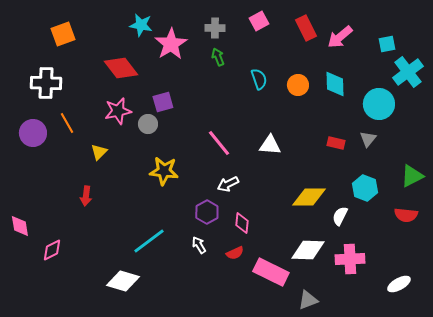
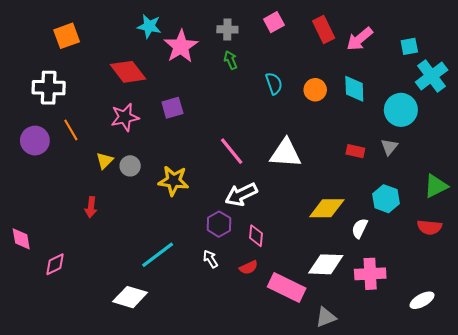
gray circle: (148, 124) -> (130, 166), moved
white triangle: (270, 145) -> (286, 153), size x1.4
white arrow: (228, 184) -> (241, 194), size x1.4

